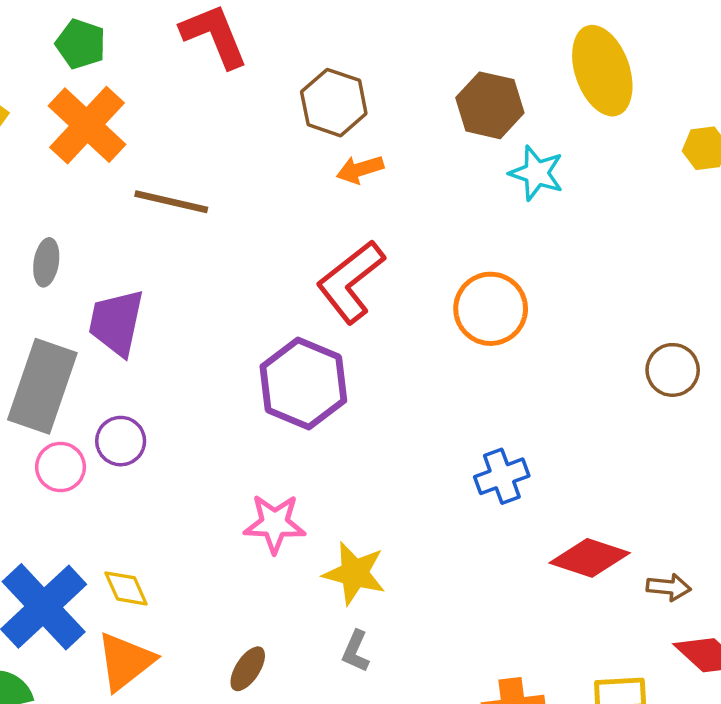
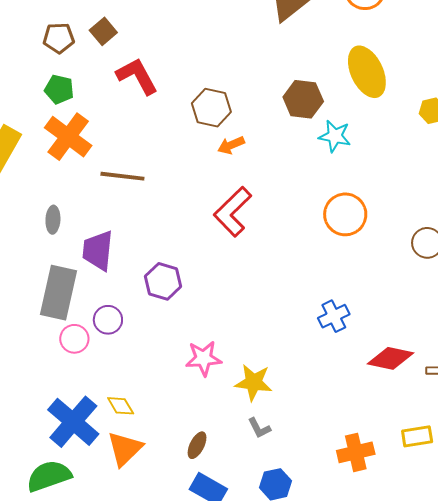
orange circle: (491, 309) -> (345, 214), moved
purple hexagon: (303, 383) -> (163, 281), moved, size x0.7
gray L-shape: (356, 651) -> (259, 428), turned -45

